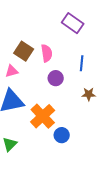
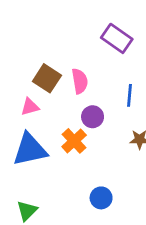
orange cross: (43, 116) -> (74, 141), moved, size x0.7

